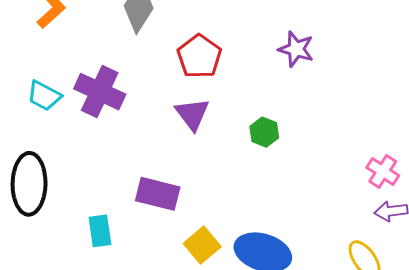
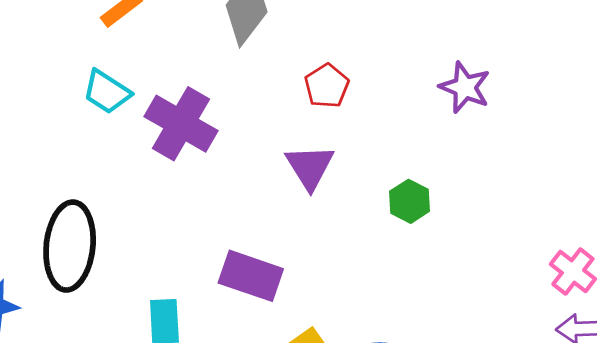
red pentagon: (199, 56) -> (327, 86), size x0.7
cyan trapezoid: (44, 96) -> (107, 92), moved

